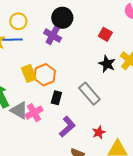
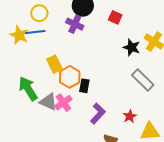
red square: (105, 34) -> (115, 17), moved
orange hexagon: (45, 75) -> (70, 77), moved
gray rectangle: (89, 94) -> (143, 80), moved

